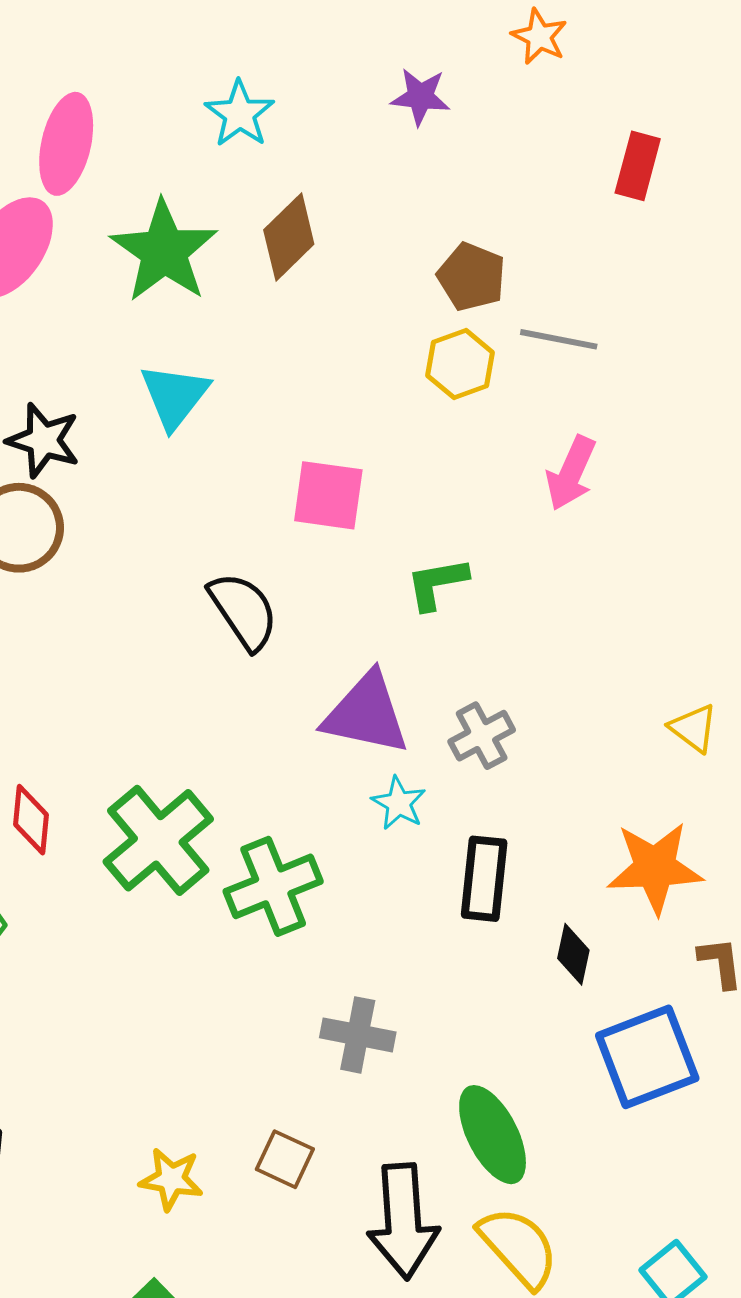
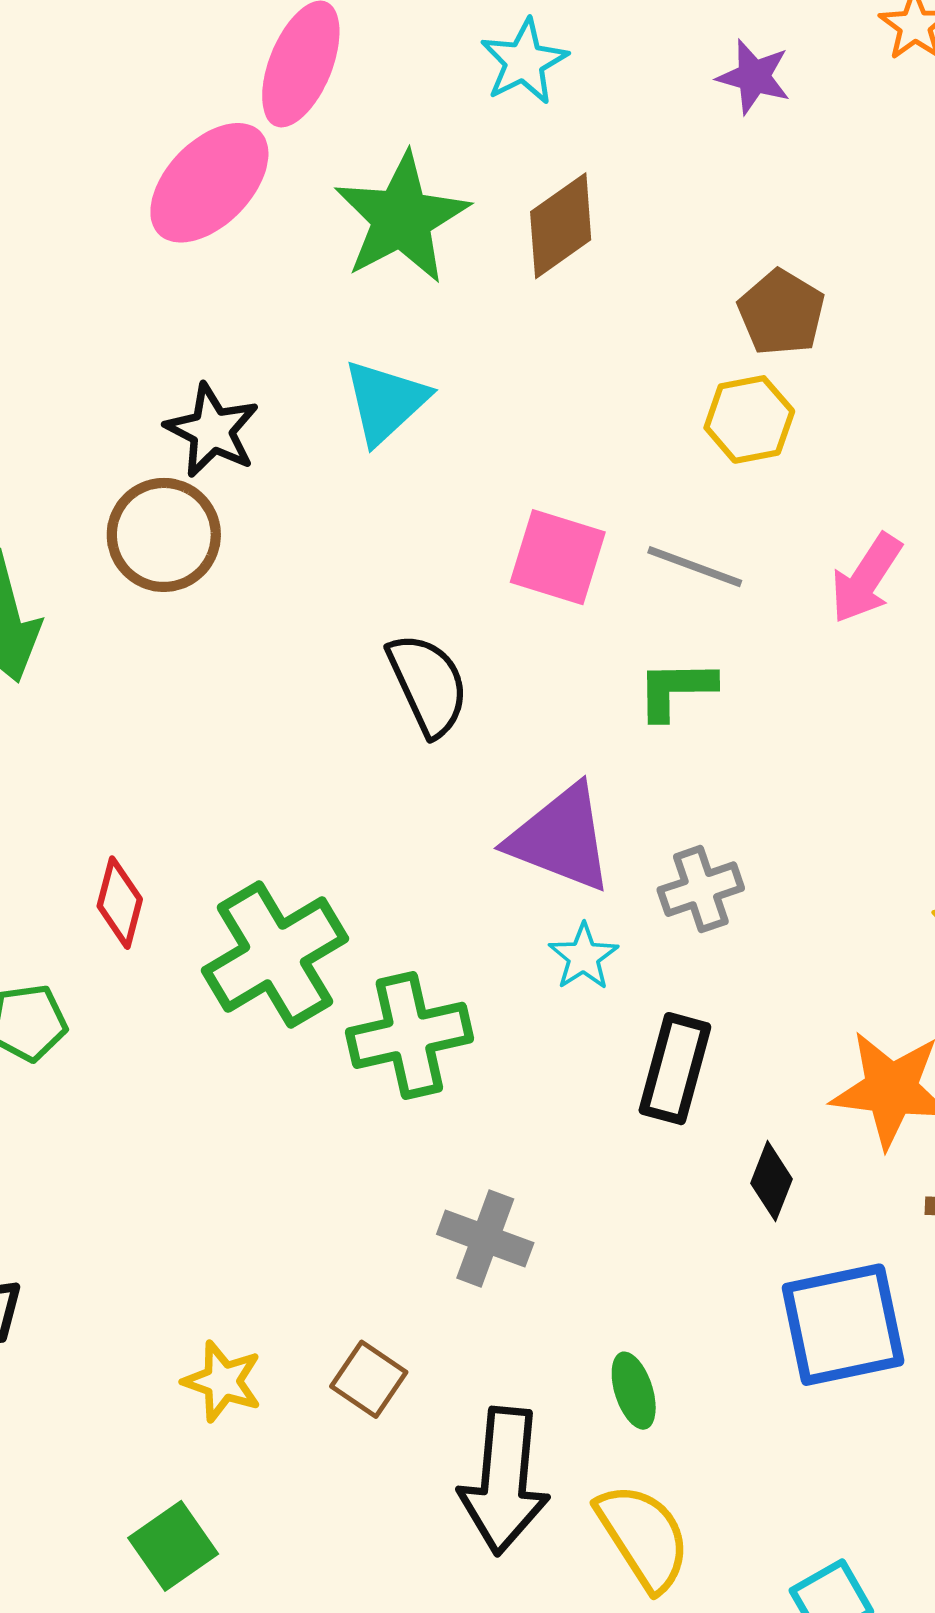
gray line: (559, 339) -> (695, 567), moved
green ellipse: (493, 1135) -> (634, 1391), size x0.6

